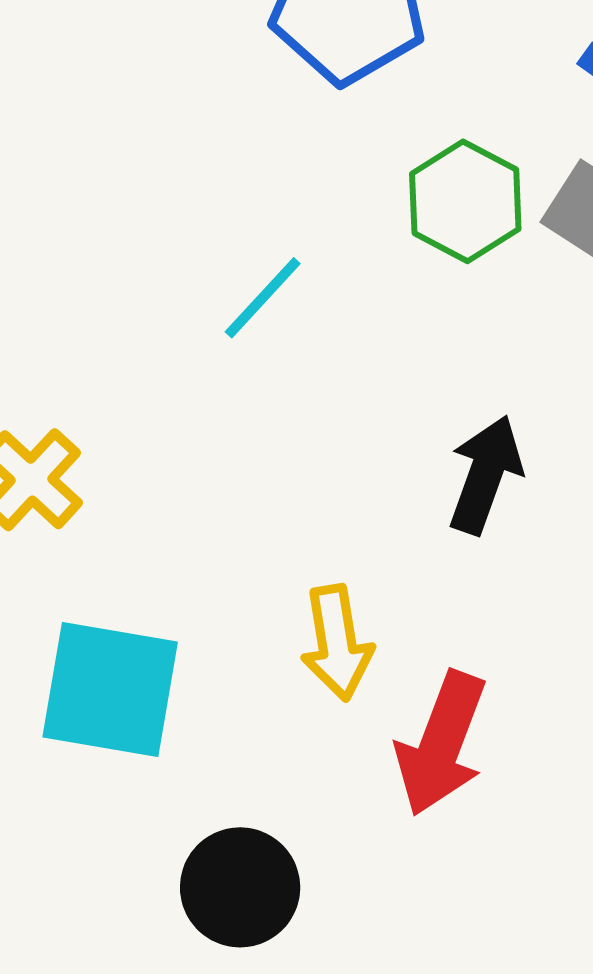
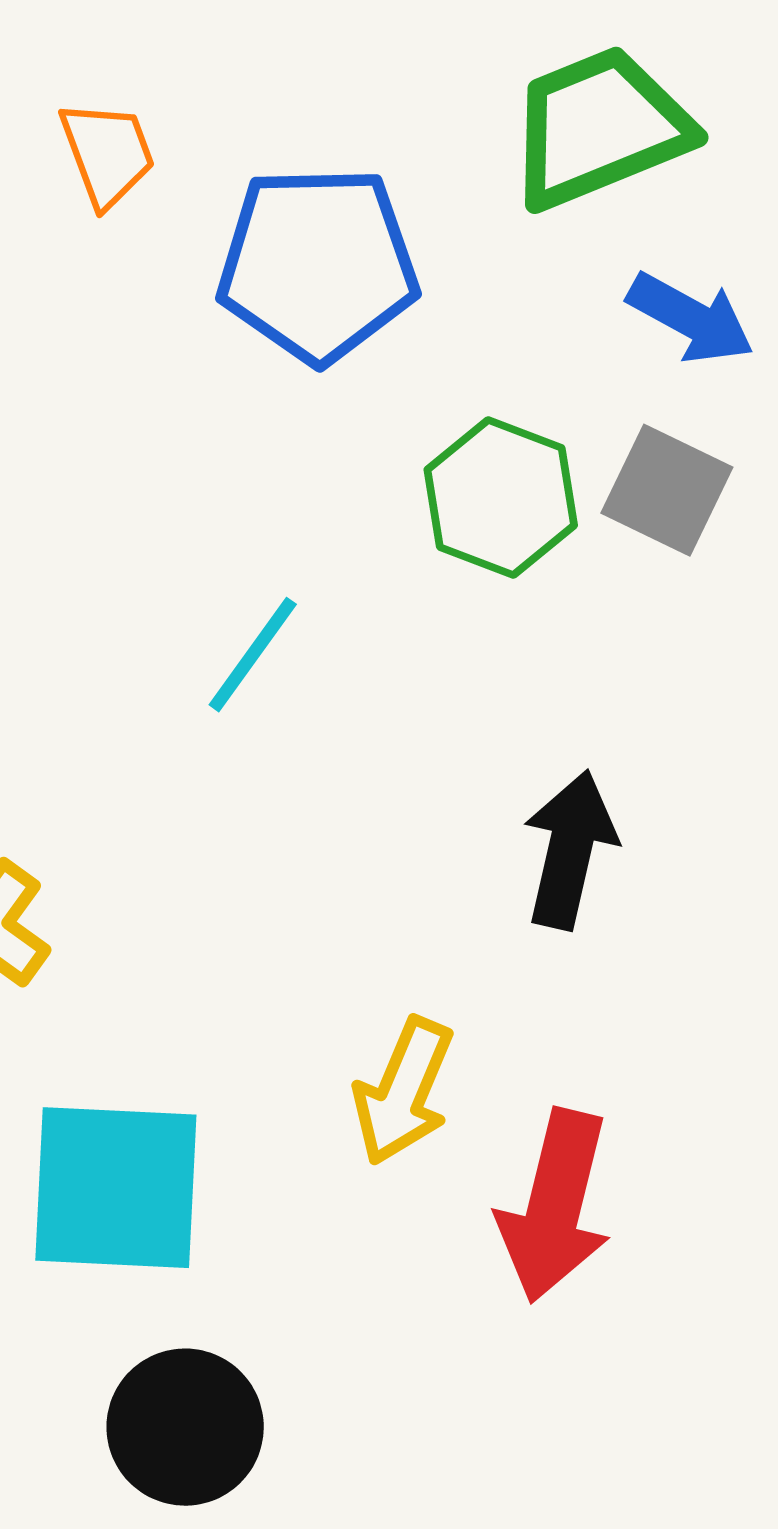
yellow arrow: (337, 643) -> (403, 1091), turned 39
black circle: (240, 887) -> (185, 1427), moved

